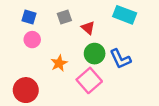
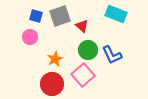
blue square: (29, 17) -> (36, 16), moved
gray square: (64, 17) -> (60, 16), size x1.5
red circle: (26, 90) -> (52, 84), moved

